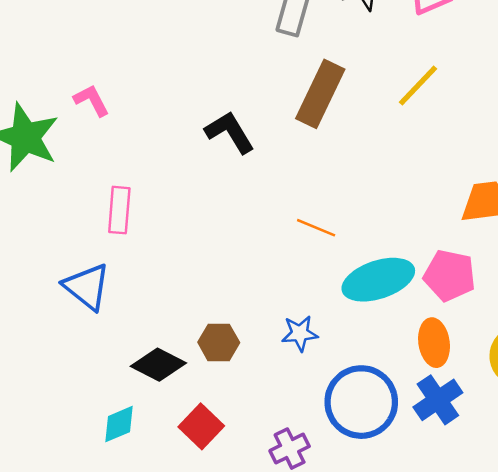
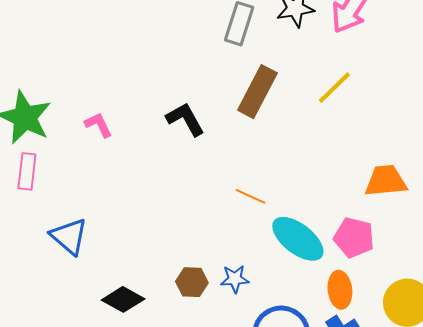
pink L-shape: (92, 100) -> (99, 125), moved
pink rectangle: (119, 210) -> (27, 171), moved
cyan ellipse: (378, 280) -> (298, 239), turned 54
brown hexagon: (219, 342) -> (192, 282), moved

